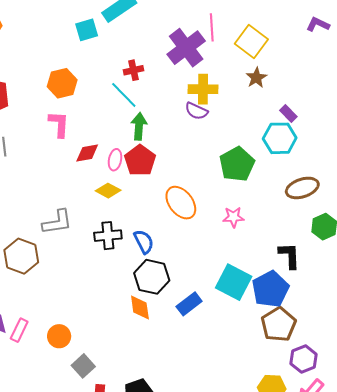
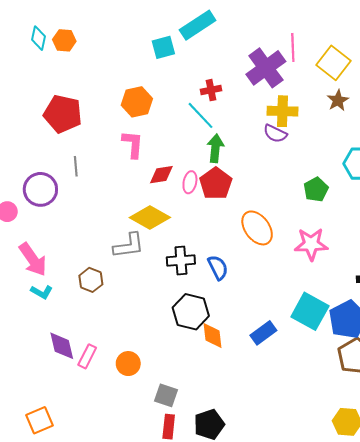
green pentagon: (237, 164) -> (316, 189), size x0.7
yellow diamond: (108, 191) -> (150, 218), moved, size x1.5
pink star: (233, 217) -> (311, 244), size x1.5
brown hexagon: (21, 256) -> (91, 280), size x0.7
black hexagon: (152, 277) -> (191, 312), moved
gray square: (83, 366) -> (166, 395), moved, turned -30

